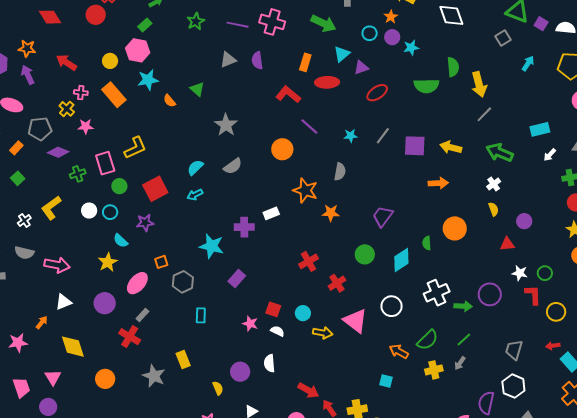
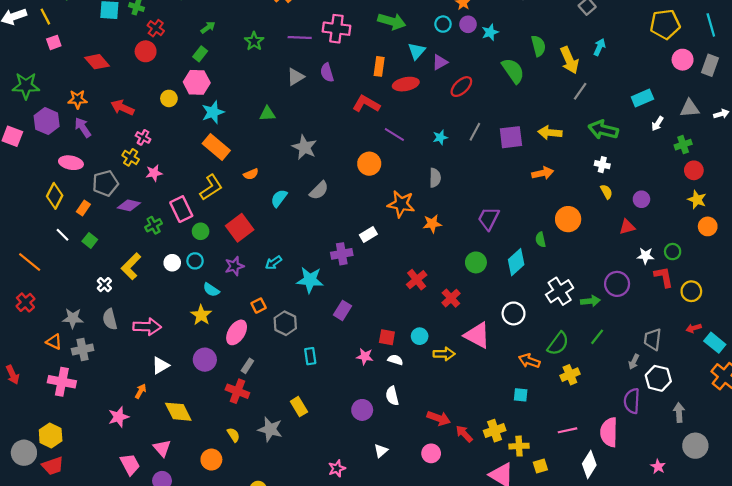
cyan arrow: (528, 63) -> (599, 47), moved
green semicircle: (426, 86) -> (513, 71), turned -115
green triangle: (197, 89) -> (267, 114), turned -35
pink cross: (81, 93) -> (143, 137), turned 32
orange rectangle: (114, 95) -> (216, 147), moved
orange semicircle: (170, 101) -> (251, 174), moved, turned -64
white cross: (494, 184) -> (602, 165), turned -32
cyan arrow: (195, 195) -> (273, 263), moved
gray semicircle: (24, 253) -> (110, 319), turned 72
gray arrow: (460, 363) -> (634, 362), moved
orange circle: (105, 379) -> (211, 460), moved
yellow semicircle: (218, 388) -> (233, 435), moved

